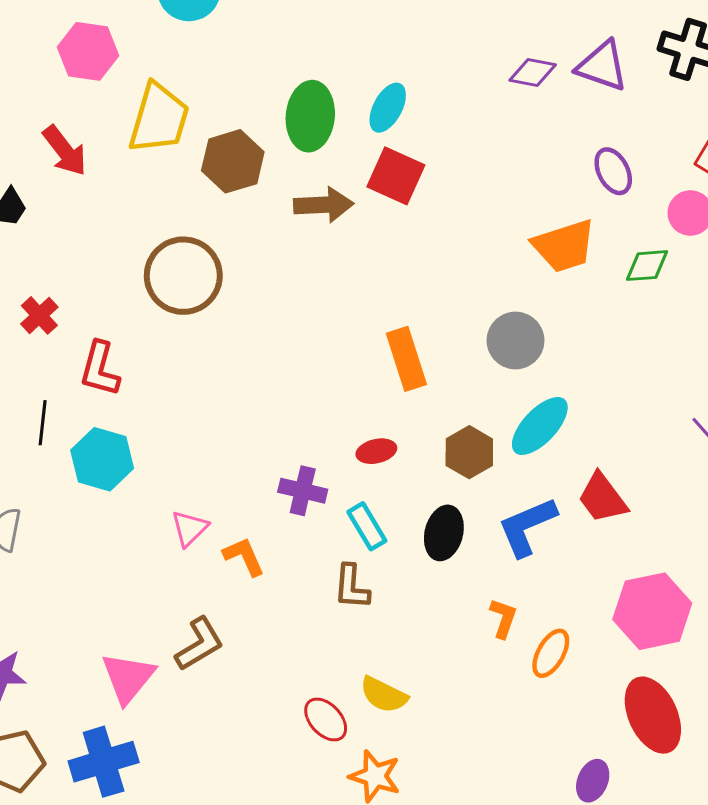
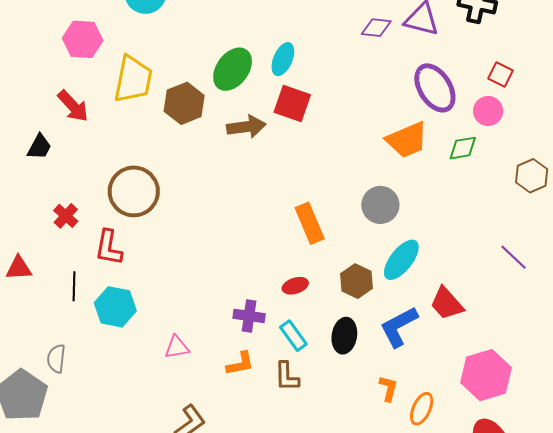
green ellipse: (310, 116) -> (233, 69), turned 36
purple ellipse: (613, 171) -> (435, 88), size x1.6
brown circle: (183, 276) -> (134, 191), moved
pink triangle: (190, 528) -> (177, 347), turned 40
orange L-shape: (244, 557) -> (240, 364), moved, turned 108

